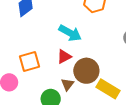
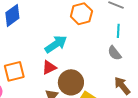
cyan arrow: (70, 33) -> (56, 44), turned -65

